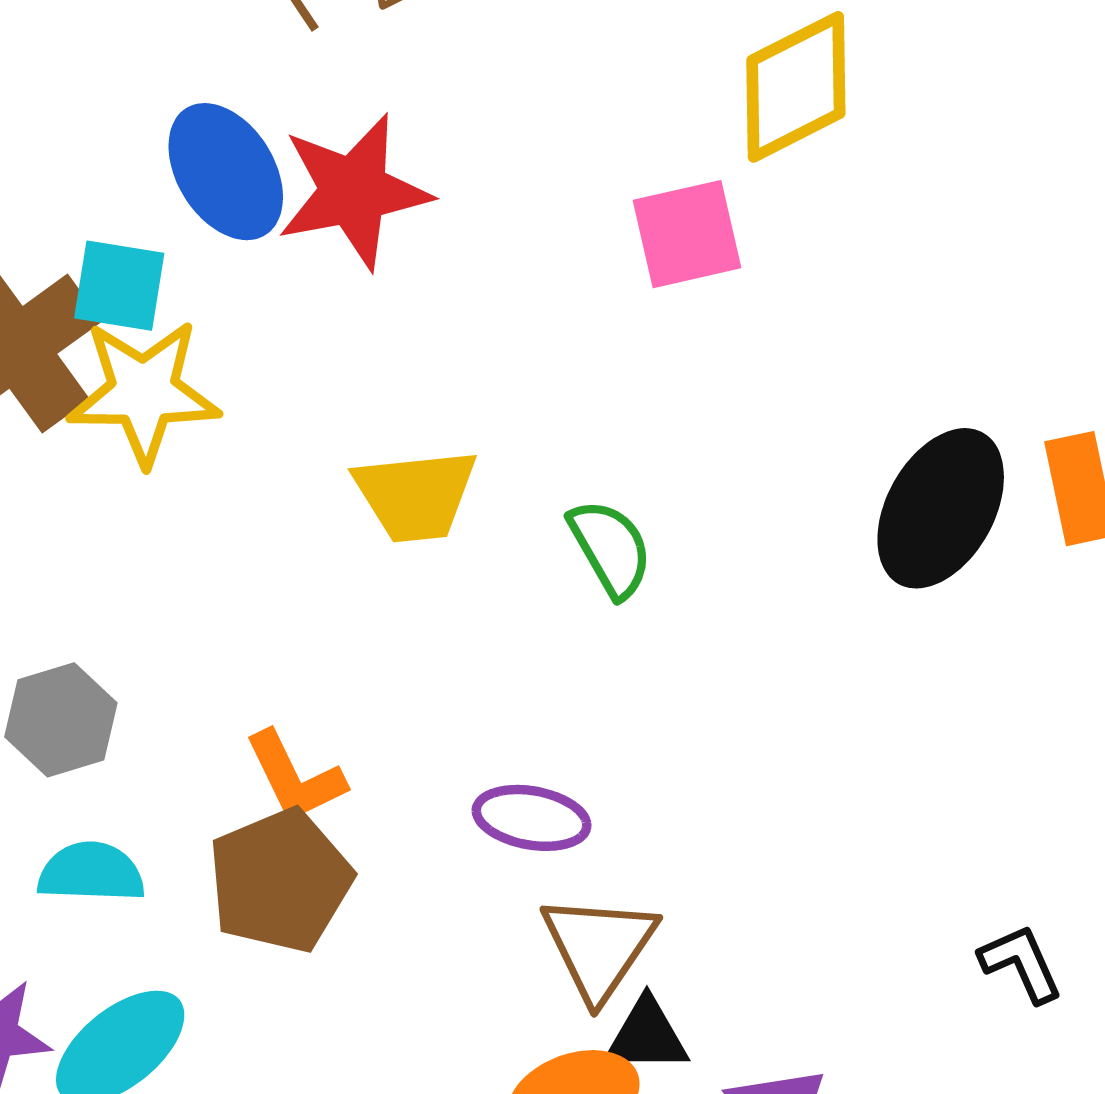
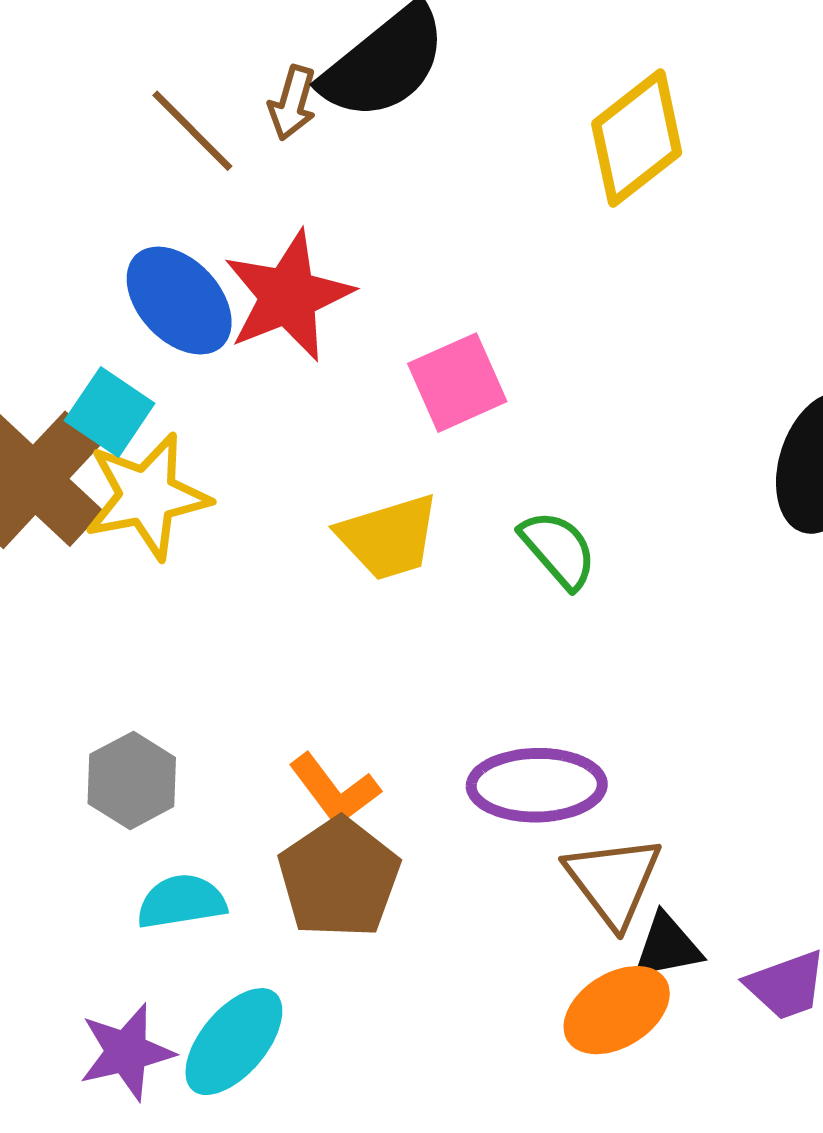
pink square: (687, 234) -> (457, 383), moved
cyan square: (119, 286) -> (110, 412), turned 36
purple ellipse: (532, 818) -> (537, 785), size x1.4

